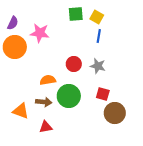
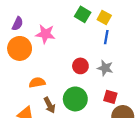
green square: (76, 14) -> (83, 14), turned 35
orange semicircle: (48, 80) -> (37, 82), moved
brown arrow: (44, 102) -> (50, 105), turned 56

